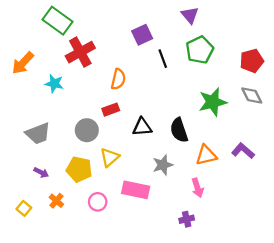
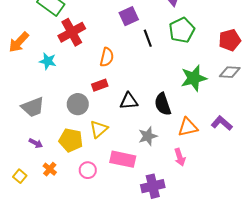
gray diamond: (252, 95) -> (230, 72), turned -60
purple cross: (187, 219) -> (153, 186), moved, size x1.6

